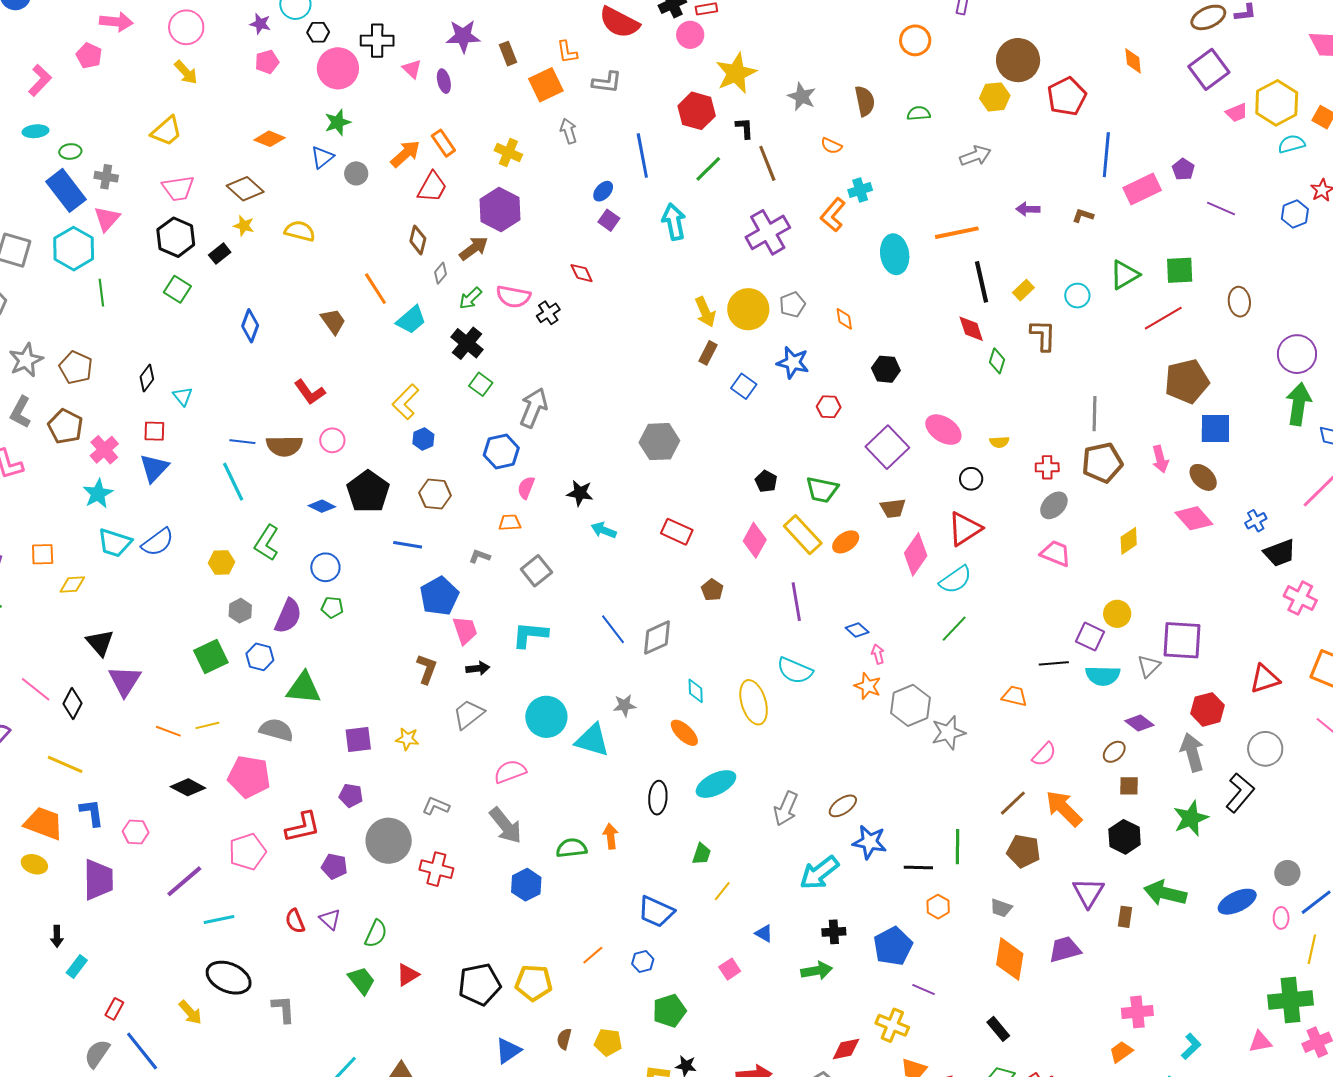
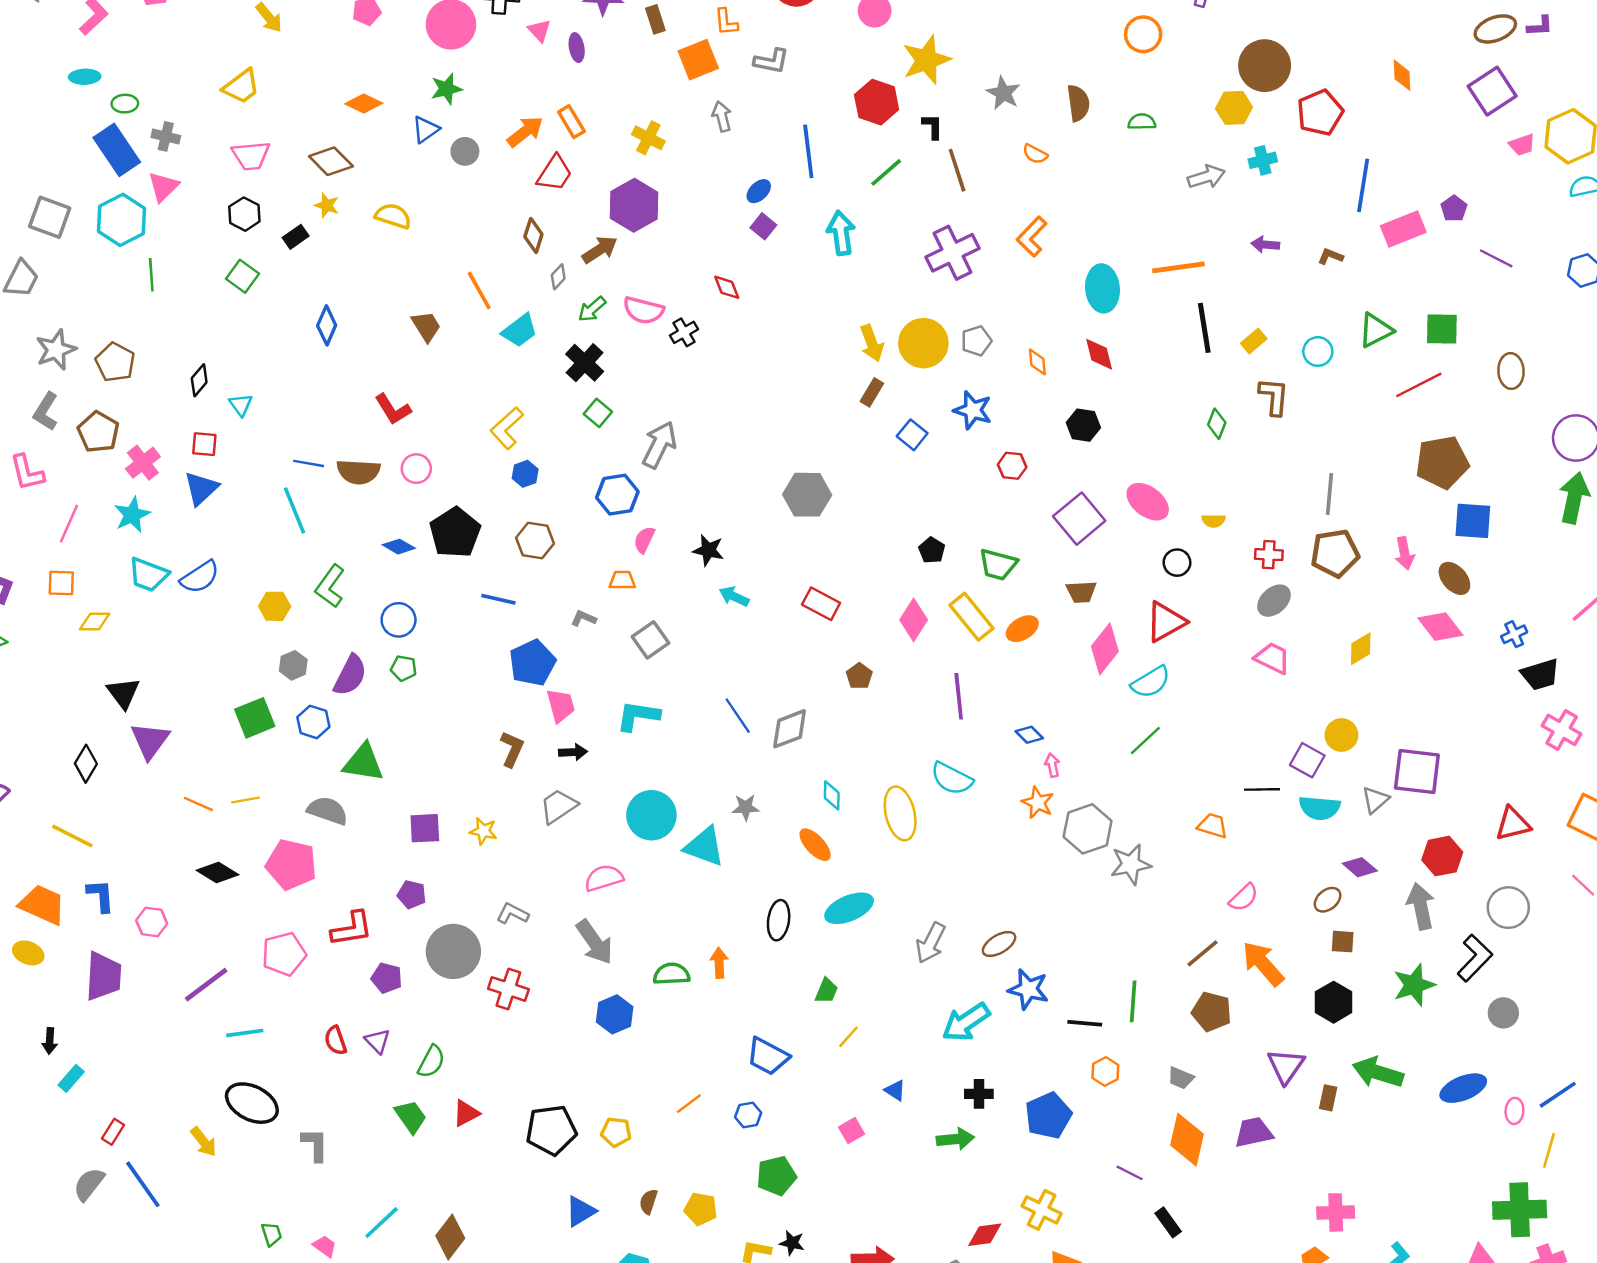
cyan cross: (860, 190) -> (1263, 160), moved
black hexagon: (176, 237) -> (244, 214), size x0.7
red diamond: (971, 329) -> (1099, 354), moved
pink line: (36, 689) -> (69, 524), moved, turned 72
gray circle: (1287, 873) -> (1503, 1013), moved
yellow pentagon: (534, 983) -> (616, 1132), size x0.7
purple line: (924, 989) -> (1130, 1173), moved

